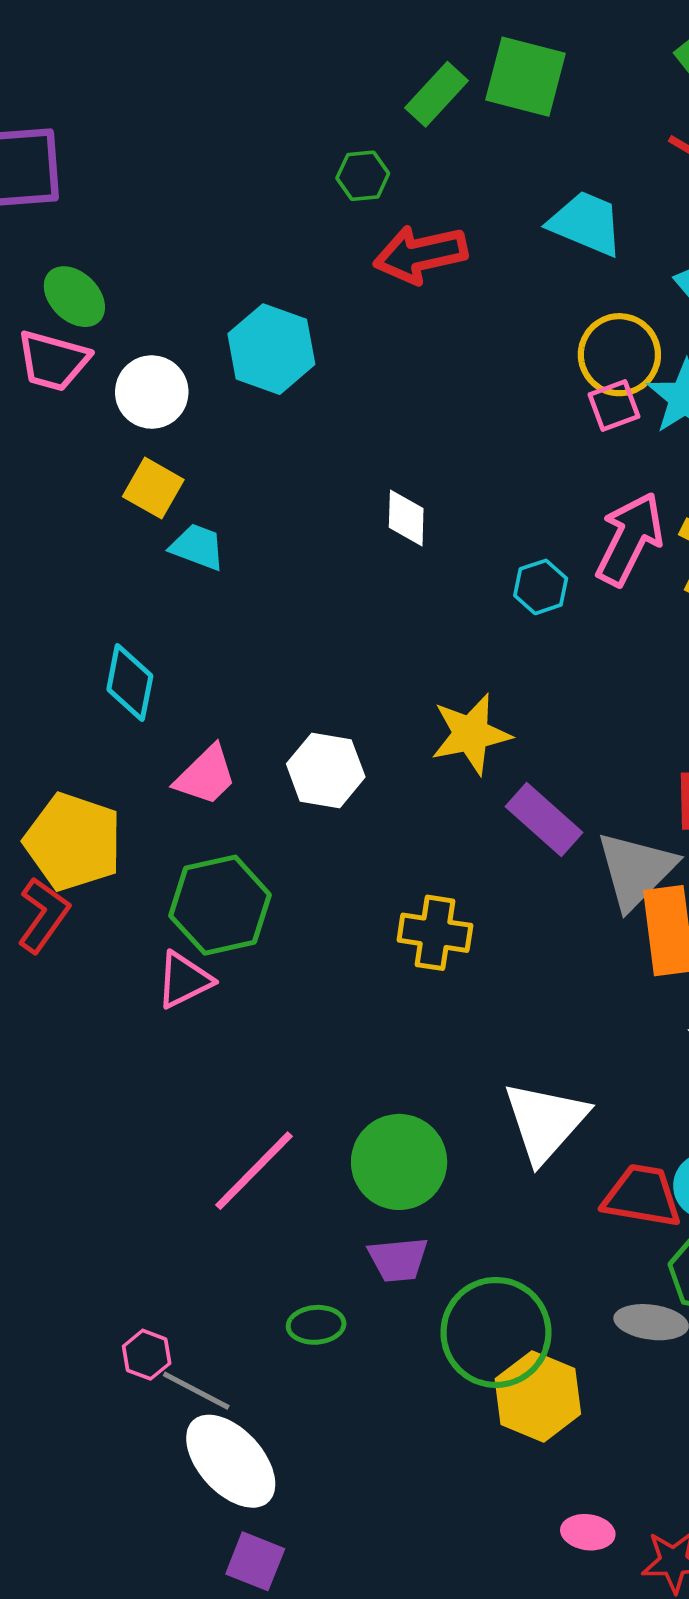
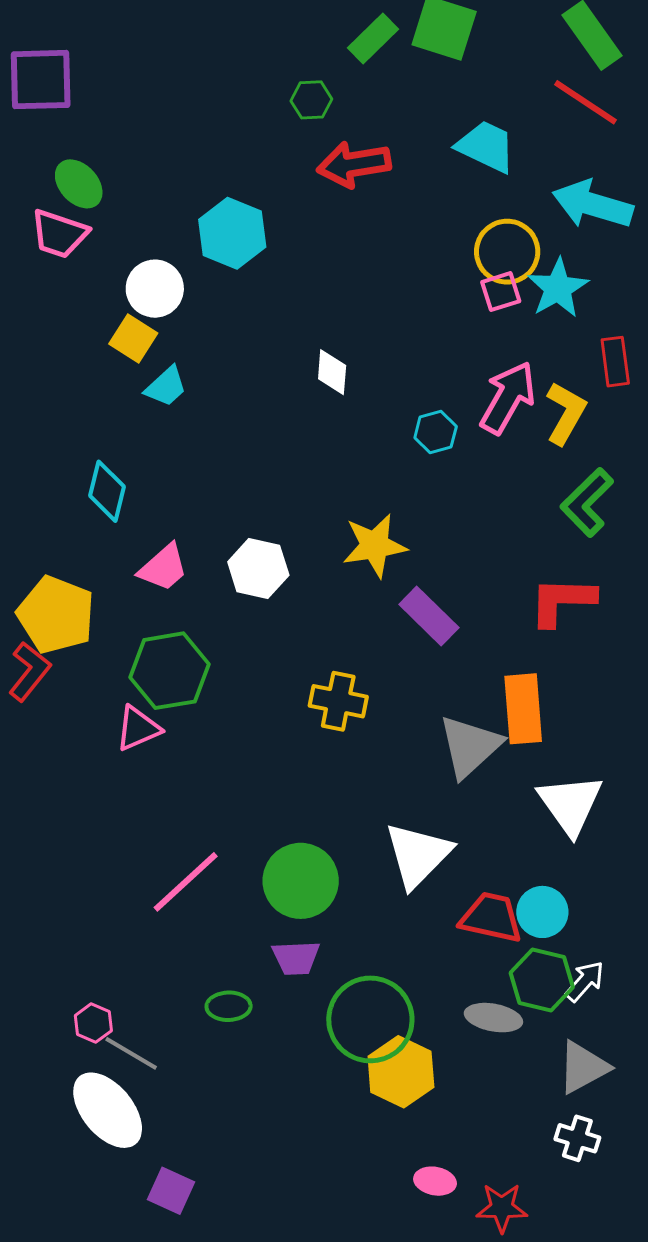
white circle: (152, 392) -> (155, 289), moved
cyan trapezoid: (197, 547) -> (166, 387), turned 114
gray triangle: (636, 870) -> (470, 746), moved
white ellipse: (231, 1461) -> (108, 1110), moved

